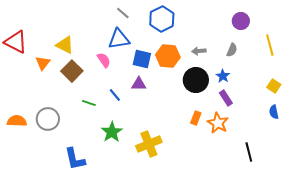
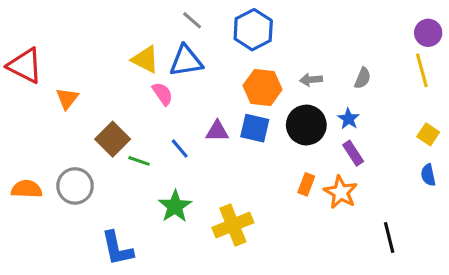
purple circle: (241, 21) -> (428, 33), moved
yellow triangle: (65, 45) -> (145, 59), moved
blue square: (142, 59) -> (255, 128), moved
brown square: (72, 71) -> (113, 139), moved

